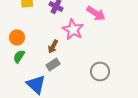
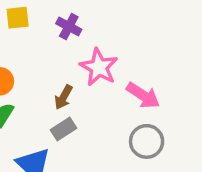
pink arrow: (96, 13) -> (143, 95), moved

